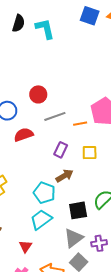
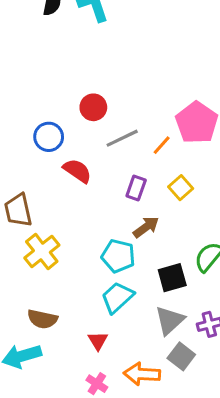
orange line: (80, 124) -> (162, 145), turned -32
red semicircle: (24, 135) -> (77, 171), turned 60
yellow square: (90, 153) -> (181, 188), turned -35

